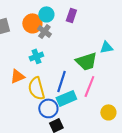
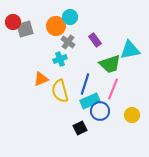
purple rectangle: (71, 15) -> (95, 40), moved, turned -56
gray cross: (44, 31) -> (68, 42), moved
cyan triangle: (106, 47) -> (130, 50), size x1.5
blue circle: (48, 108) -> (100, 111), moved

